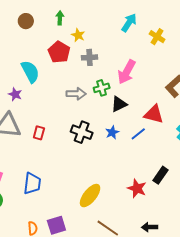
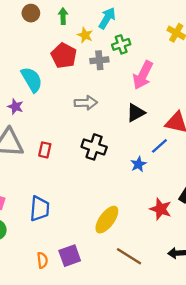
brown circle: (26, 21) -> (31, 13), moved
cyan arrow: (129, 23) -> (107, 18), moved
green cross: (102, 88) -> (121, 44), moved
blue star: (112, 132) -> (138, 164), moved

